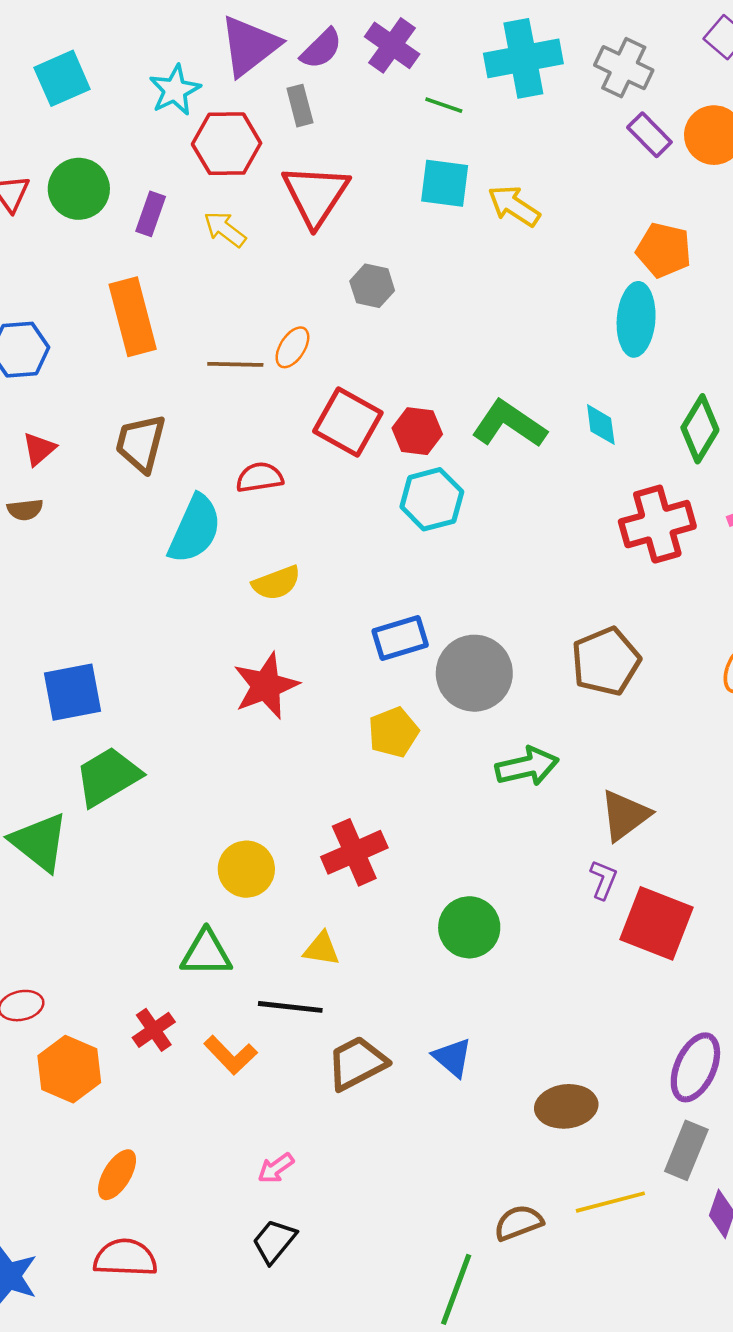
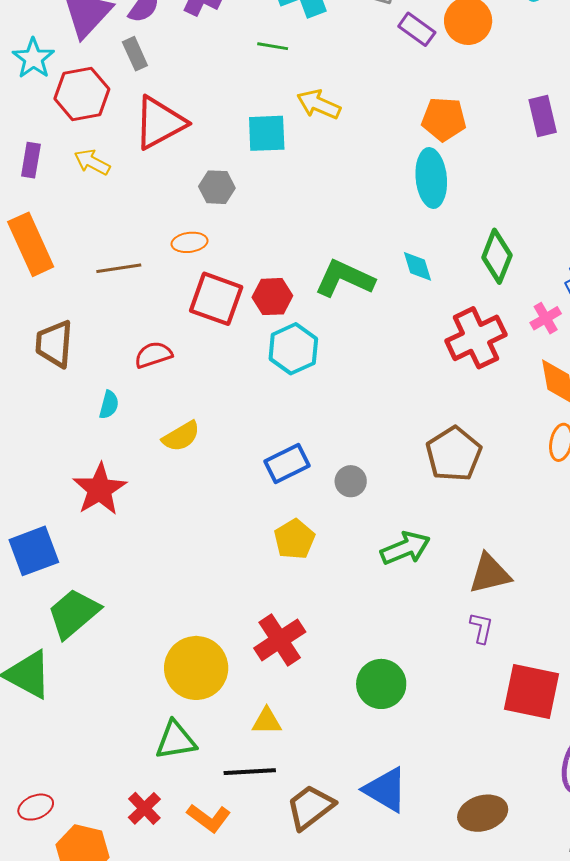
green line: (444, 105) -> (273, 46), moved
cyan square: (445, 183) -> (267, 133), moved
red triangle: (316, 195) -> (160, 123), turned 38
orange ellipse: (292, 347) -> (190, 242), moved, turned 60
cyan semicircle: (195, 529) -> (109, 405), size x0.5
gray circle: (474, 673) -> (351, 481), size x0.5
red star: (266, 686) -> (100, 489), moved
brown triangle: (625, 815) -> (490, 574), turned 33
yellow circle: (246, 869) -> (196, 668), size x1.4
red square: (656, 923) -> (531, 692), moved
blue triangle: (452, 1057) -> (386, 790), size x1.4

